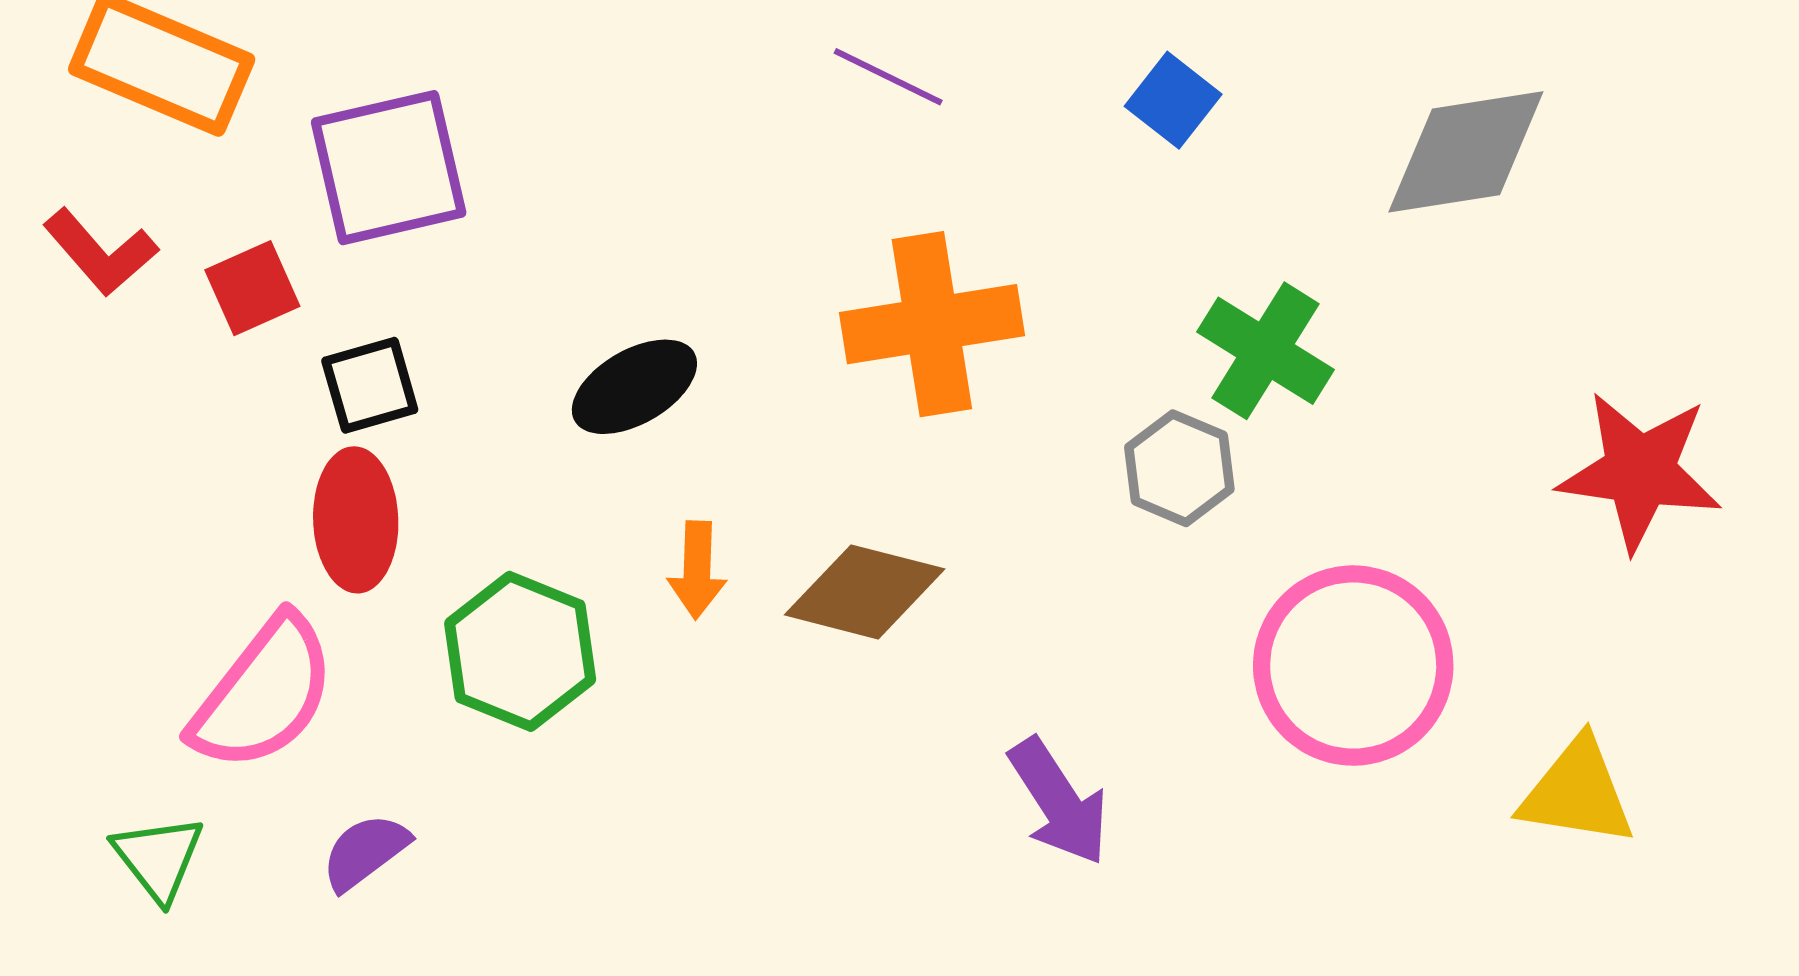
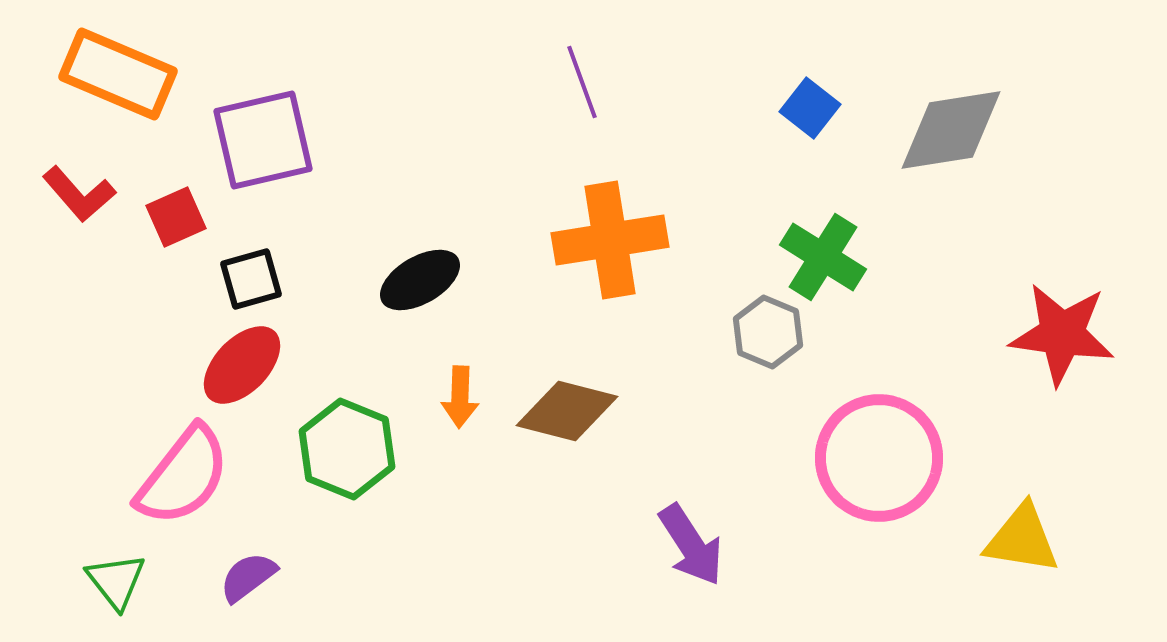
purple line: (888, 77) -> (582, 82), turned 44
blue square: (1173, 100) -> (810, 108), moved
red ellipse: (356, 520) -> (242, 365), turned 46

